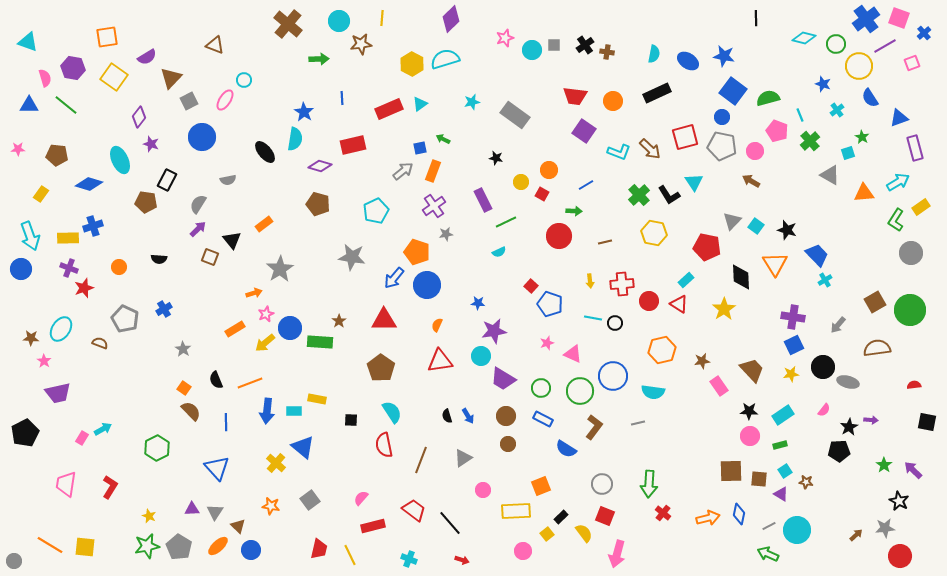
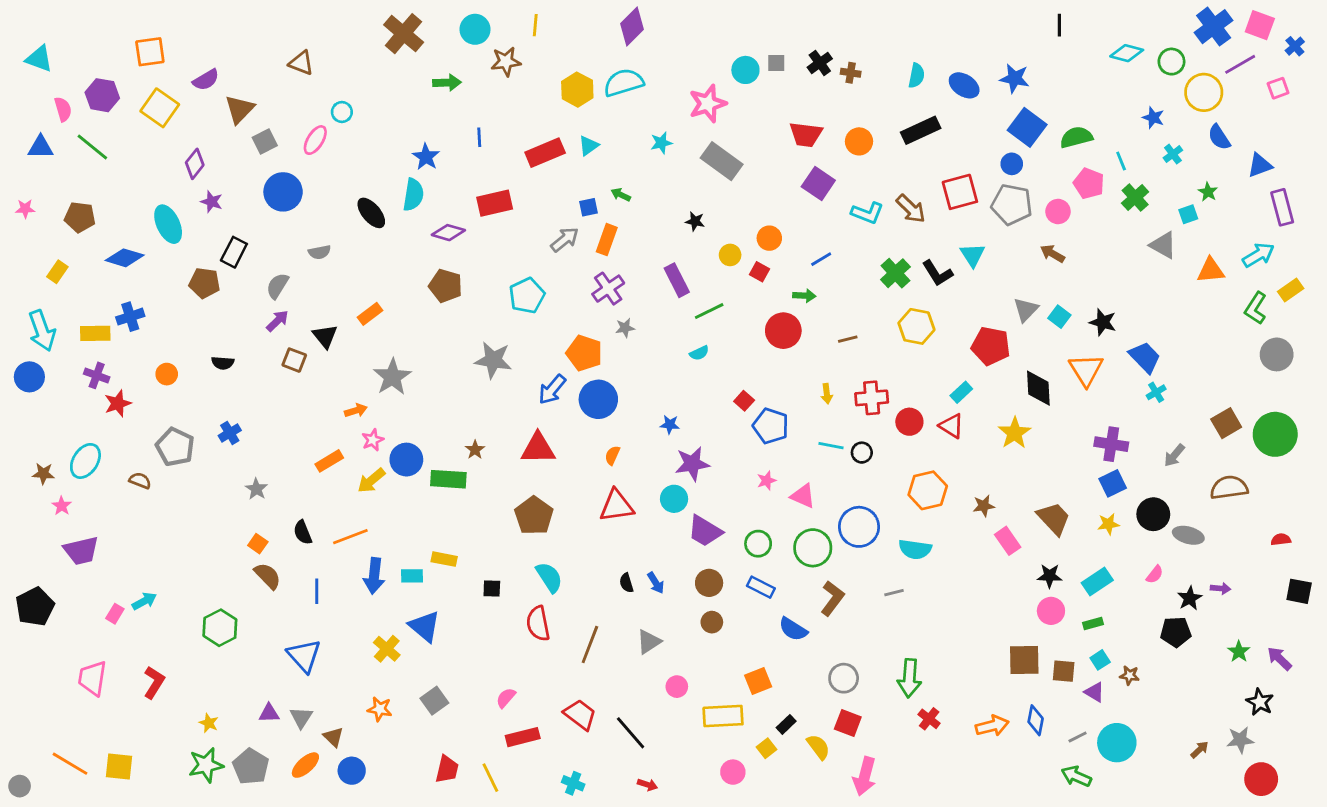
pink star: (505, 38) -> (708, 104), moved, size x1.5

